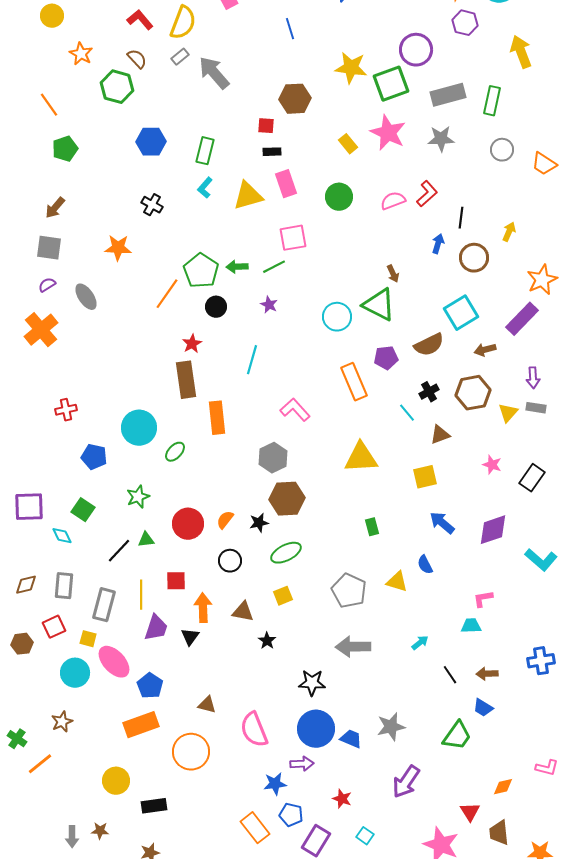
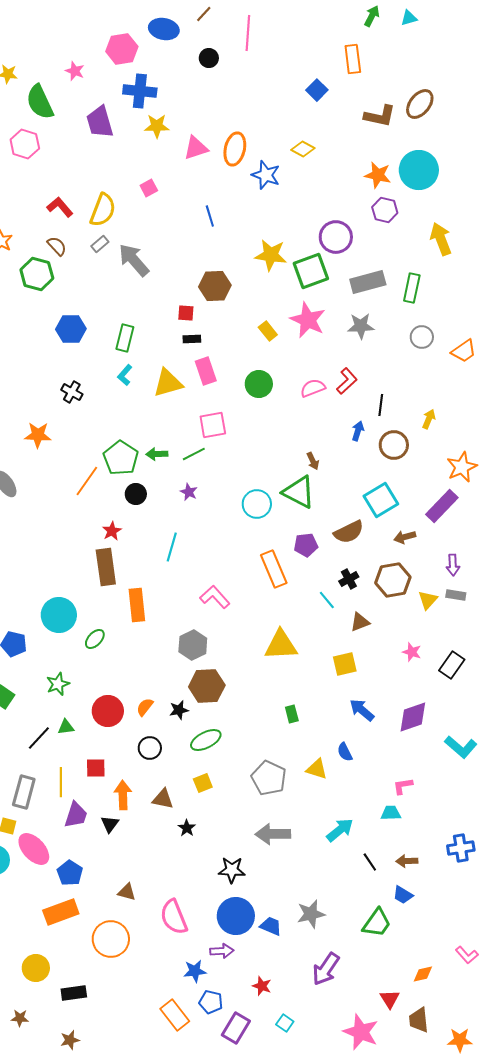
orange trapezoid: (544, 164) -> (464, 351), turned -68
cyan arrow: (420, 643) -> (340, 830), size x1.6
pink L-shape: (547, 768) -> (467, 955), turned 35

